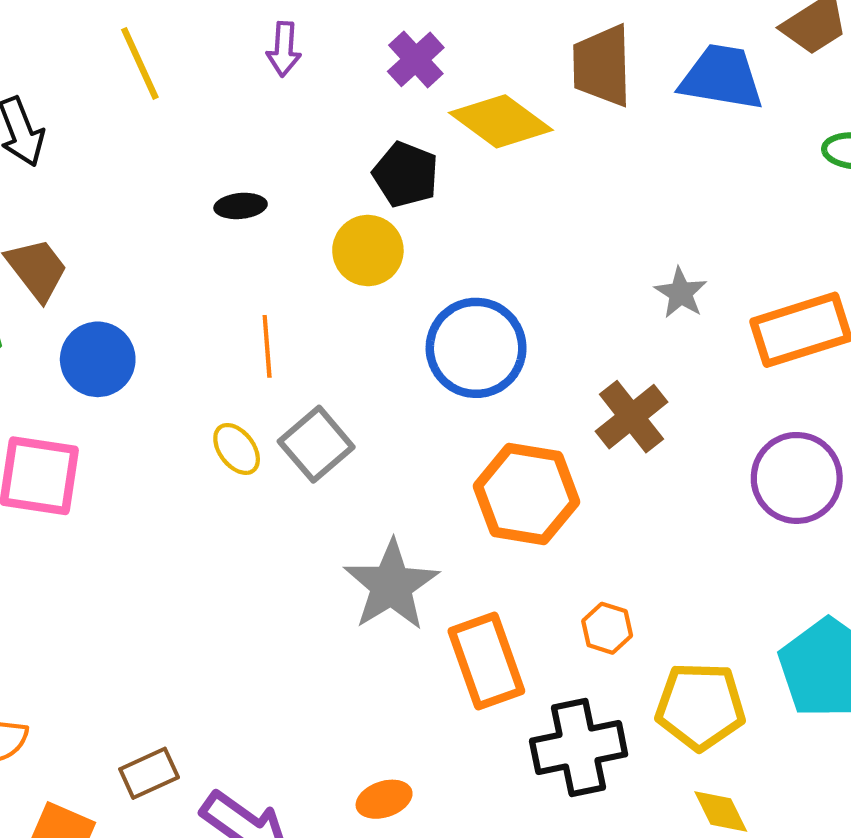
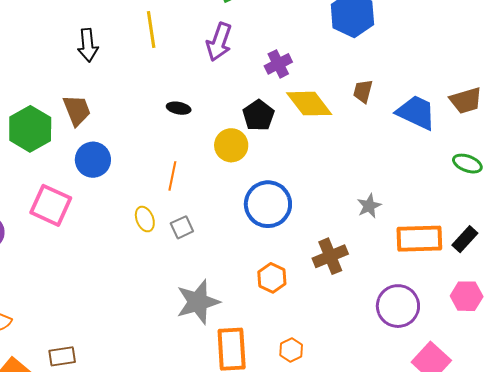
purple arrow: (284, 49) -> (219, 42), size x1.5
brown trapezoid: (602, 66) -> (363, 91), size x0.6
gray square: (316, 444) -> (182, 227), size x0.7
orange hexagon: (526, 494) -> (272, 278), size x0.6

